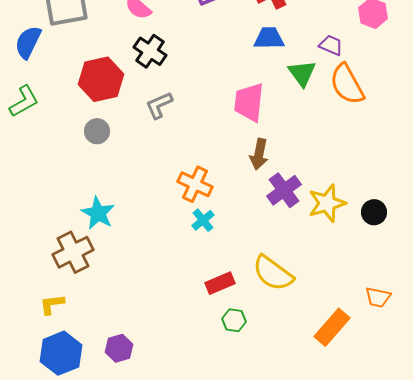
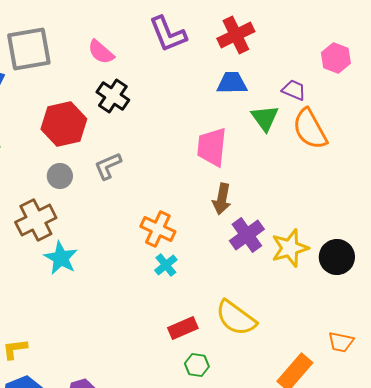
gray L-shape: (159, 105) -> (108, 166), moved
black circle: (374, 212) -> (337, 257), size x1.4
brown cross: (73, 252) -> (36, 220), moved

